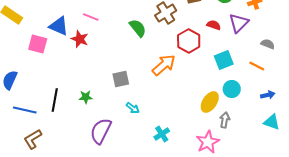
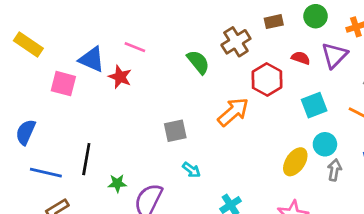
green star: (86, 97) -> (117, 183), moved
gray arrow: (225, 120) -> (334, 170), moved

